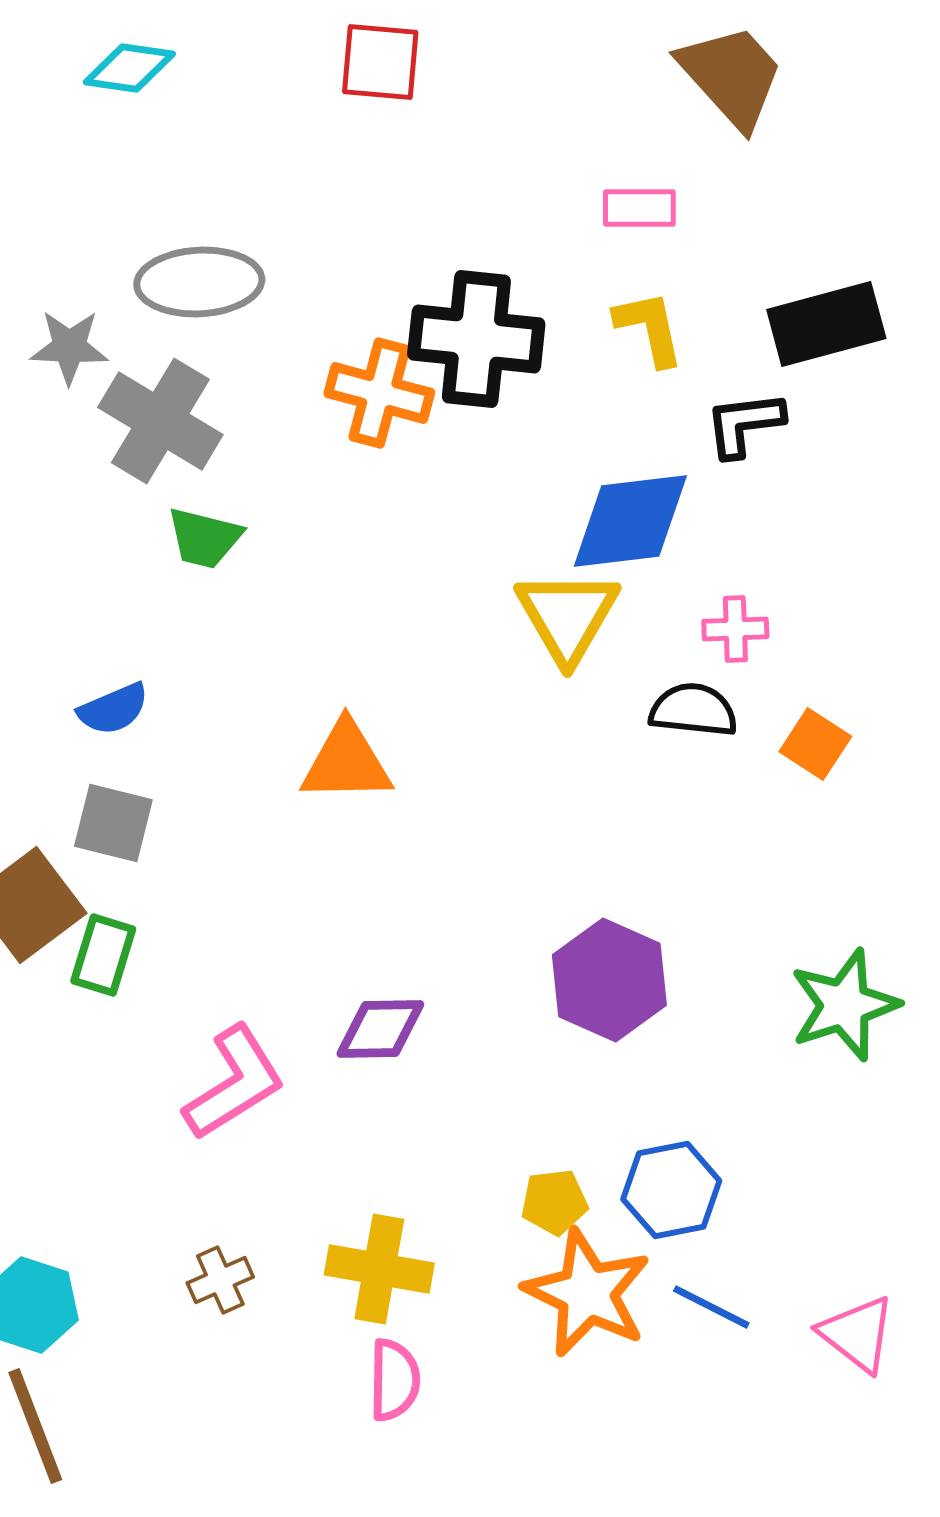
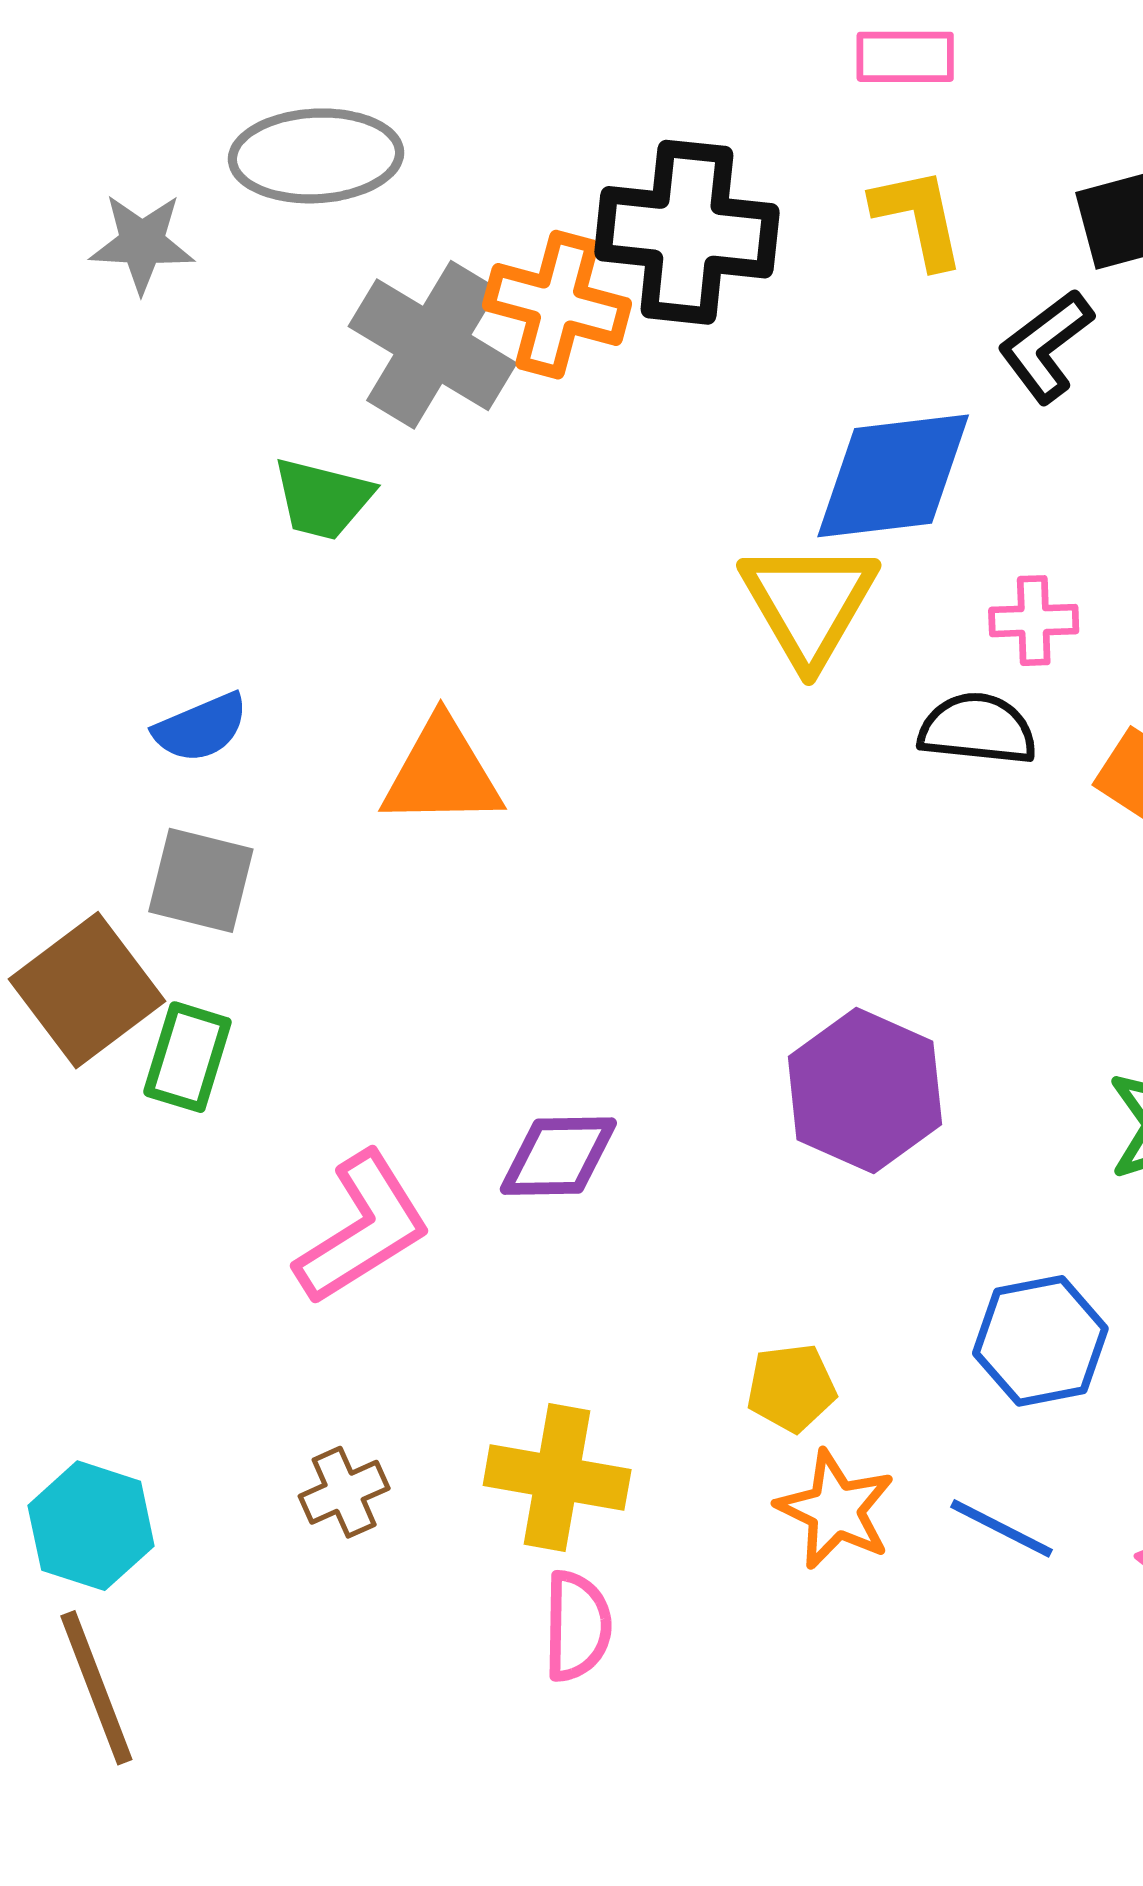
gray cross: (160, 421) -> (432, 345), moved
black L-shape: (744, 424) -> (1046, 346), turned -30
orange triangle: (346, 762) -> (442, 773), moved
blue hexagon: (671, 1190) -> (1040, 1341), moved
orange star: (587, 1293) -> (836, 1510), size x0.7

